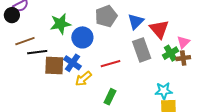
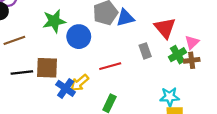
blue triangle: (136, 21) -> (125, 18), moved, turned 30
gray rectangle: (142, 50) -> (145, 51), size x0.6
black line: (37, 52) -> (22, 73), moved
blue cross: (72, 63) -> (66, 88), moved

